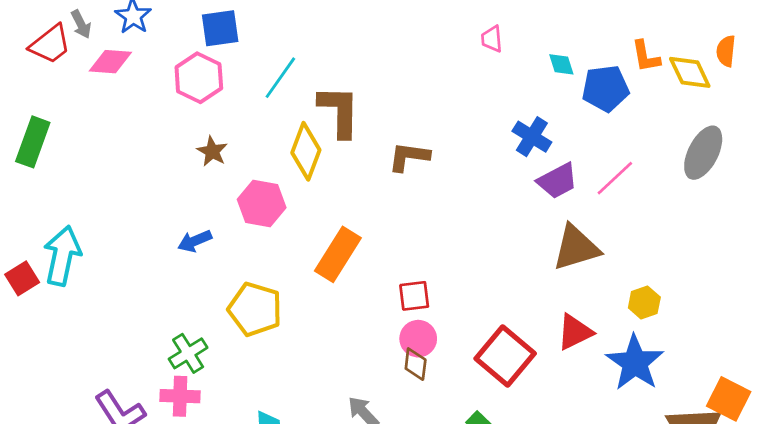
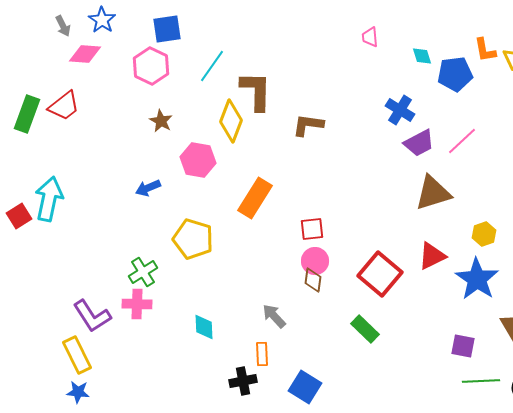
red trapezoid: (50, 44) -> (64, 106), moved

